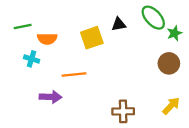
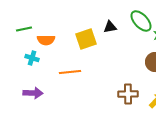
purple arrow: (51, 97) -> (33, 93), moved
brown cross: (123, 111) -> (128, 94), moved

